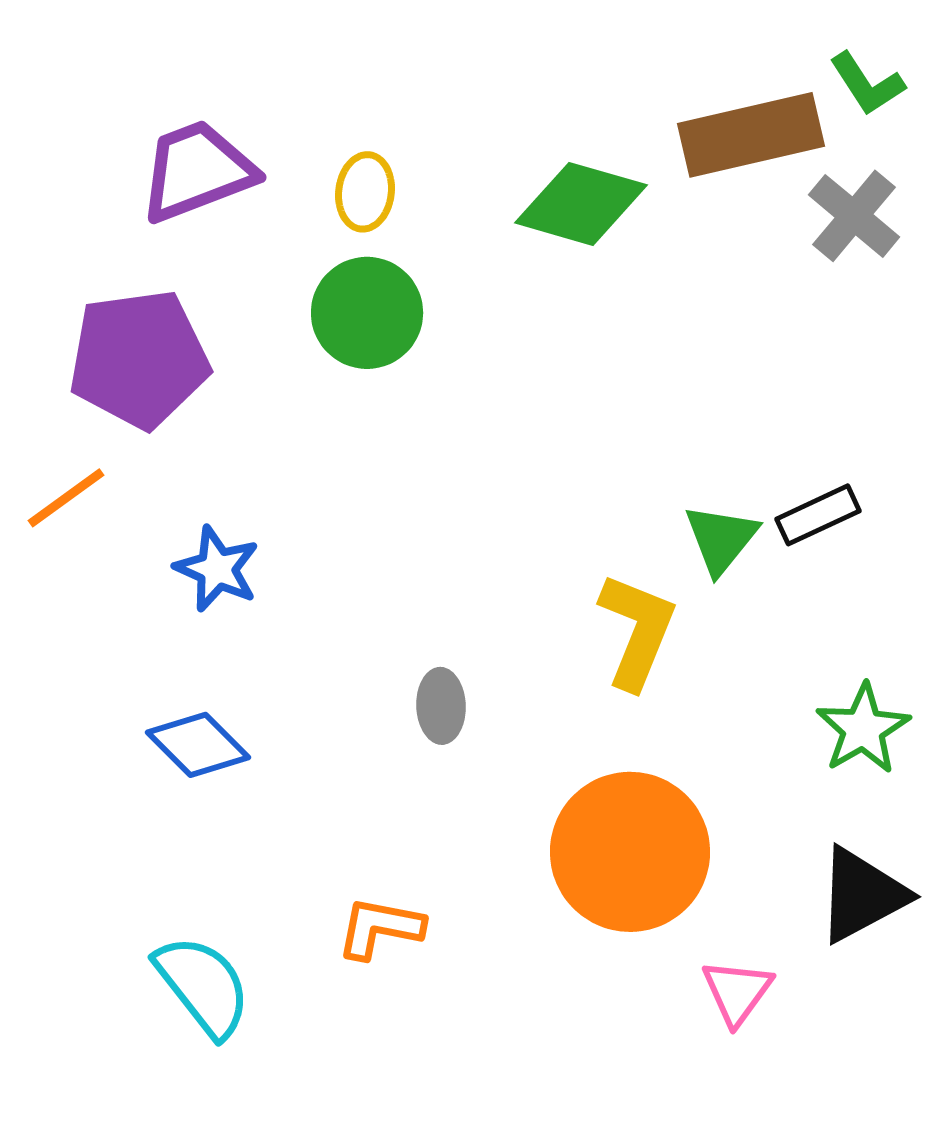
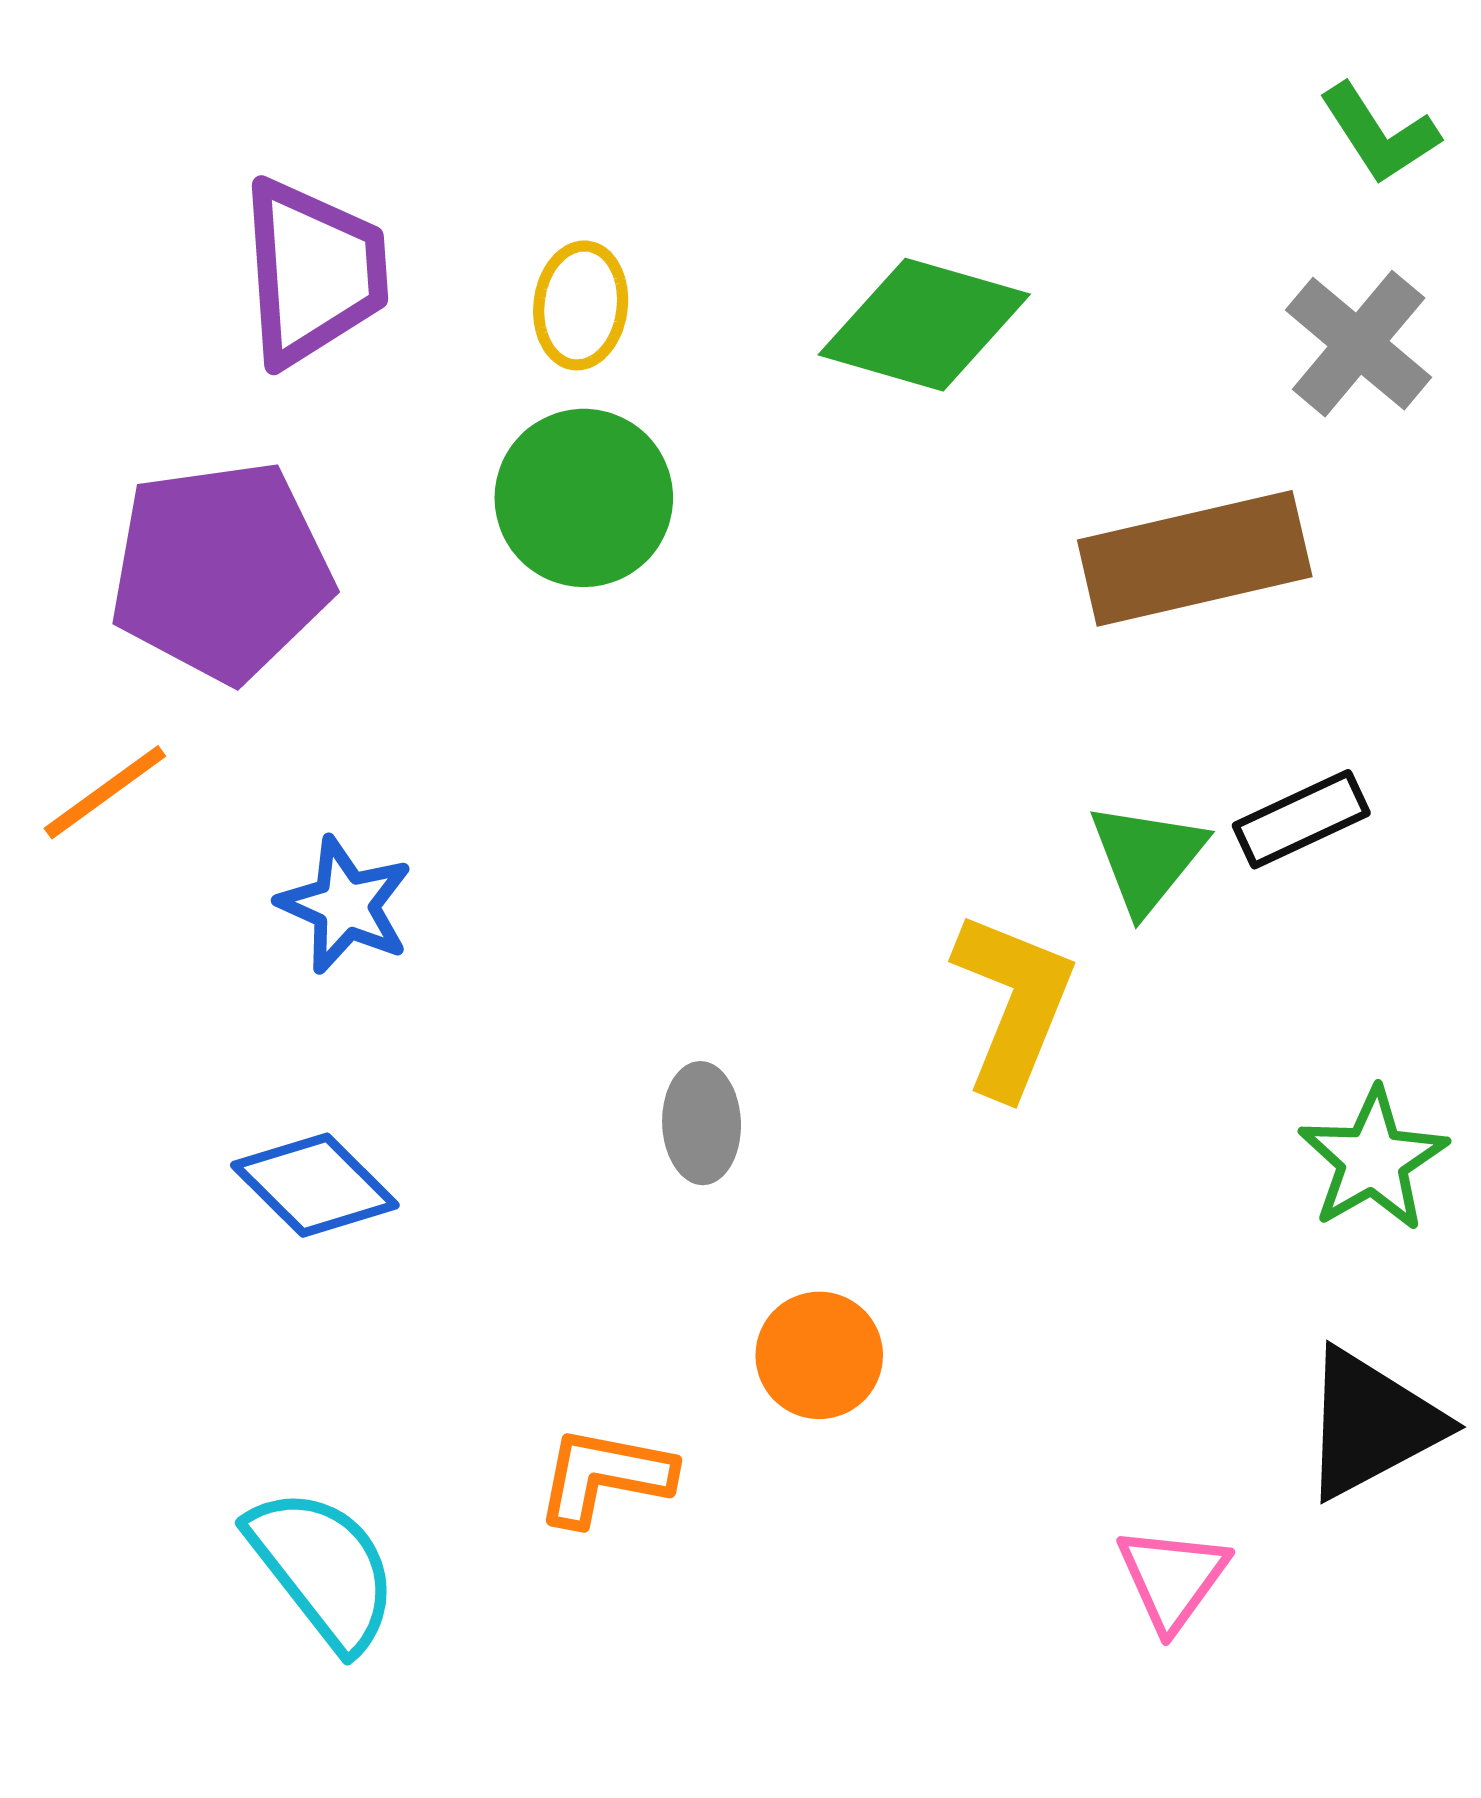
brown rectangle: (751, 135) -> (1195, 558), moved
purple trapezoid: (197, 171) -> (313, 272), turned 107
orange circle: (630, 852) -> (819, 1355), moved, size x0.5

